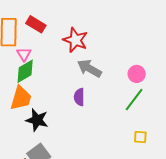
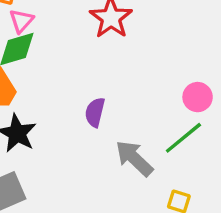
gray arrow: (89, 68) -> (134, 158), moved

